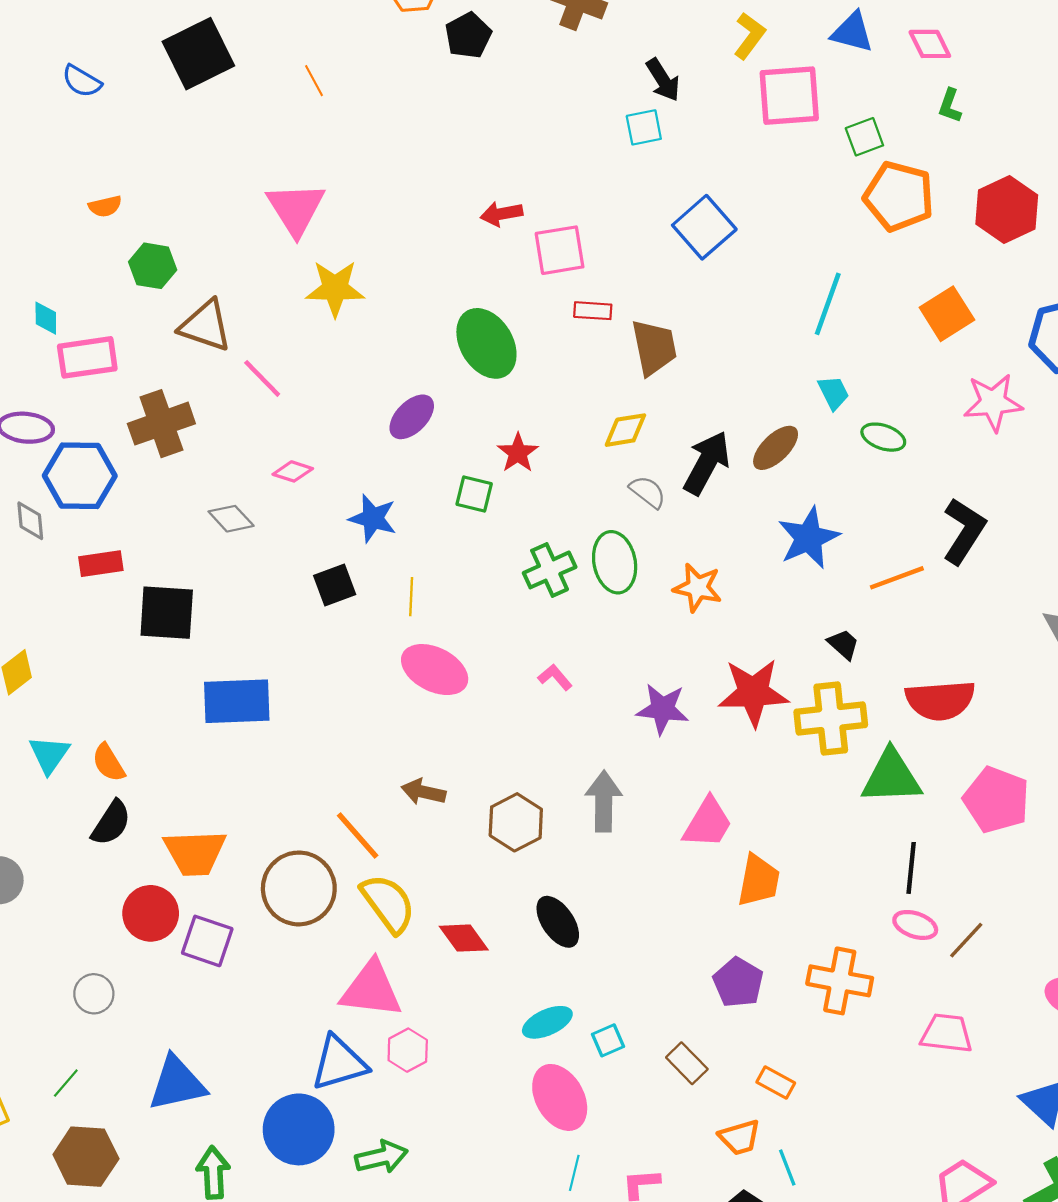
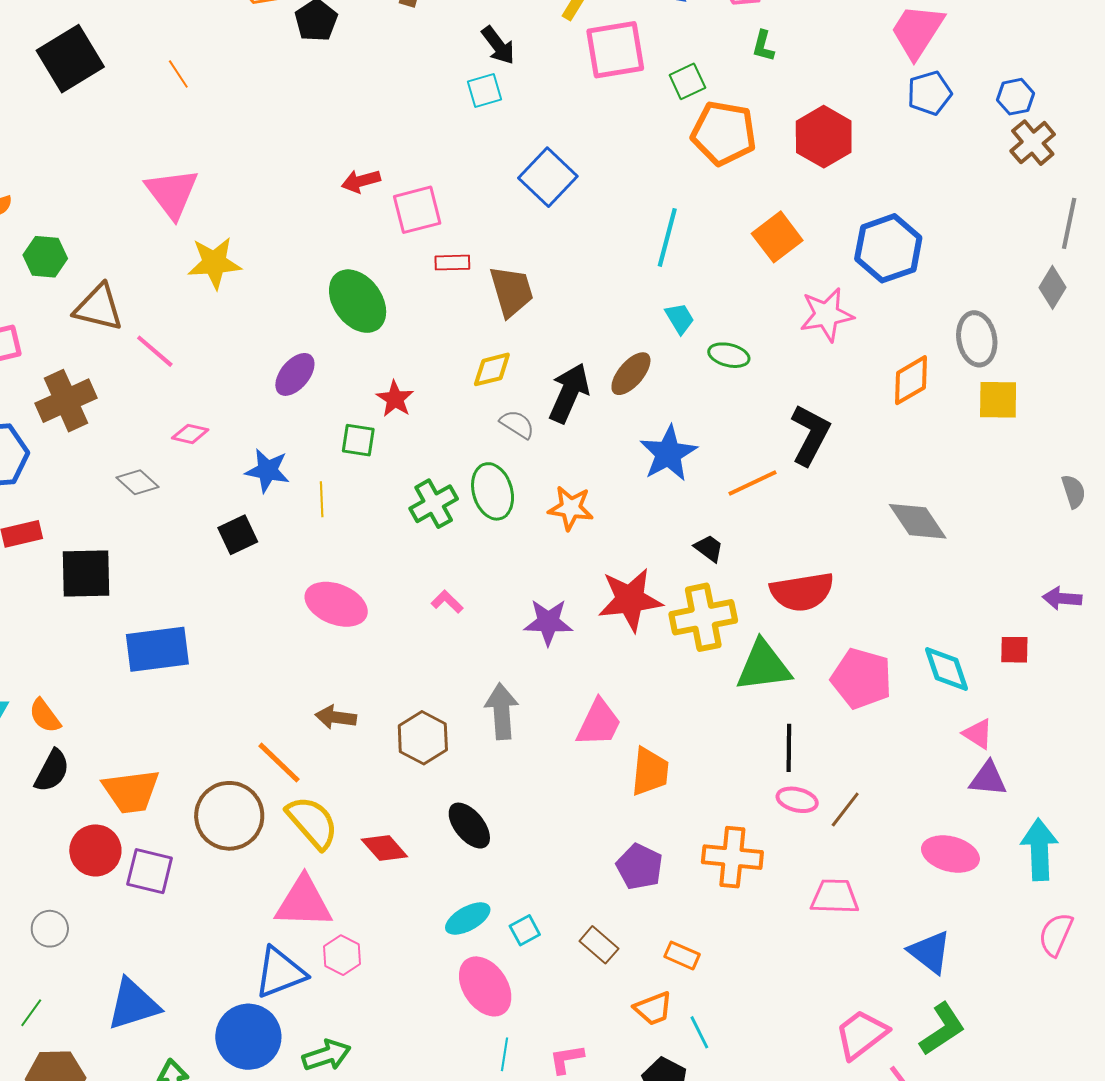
yellow line: (411, 597) -> (322, 499), moved

